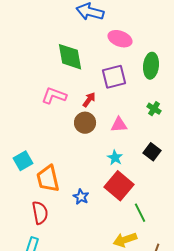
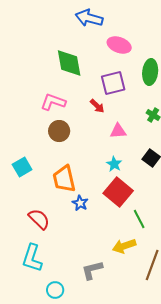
red arrow: (89, 100) -> (97, 106), moved, turned 98
brown circle: (85, 123) -> (59, 131), moved
orange trapezoid: (48, 179) -> (64, 179), moved
red semicircle: (40, 213) -> (39, 219), turned -35

